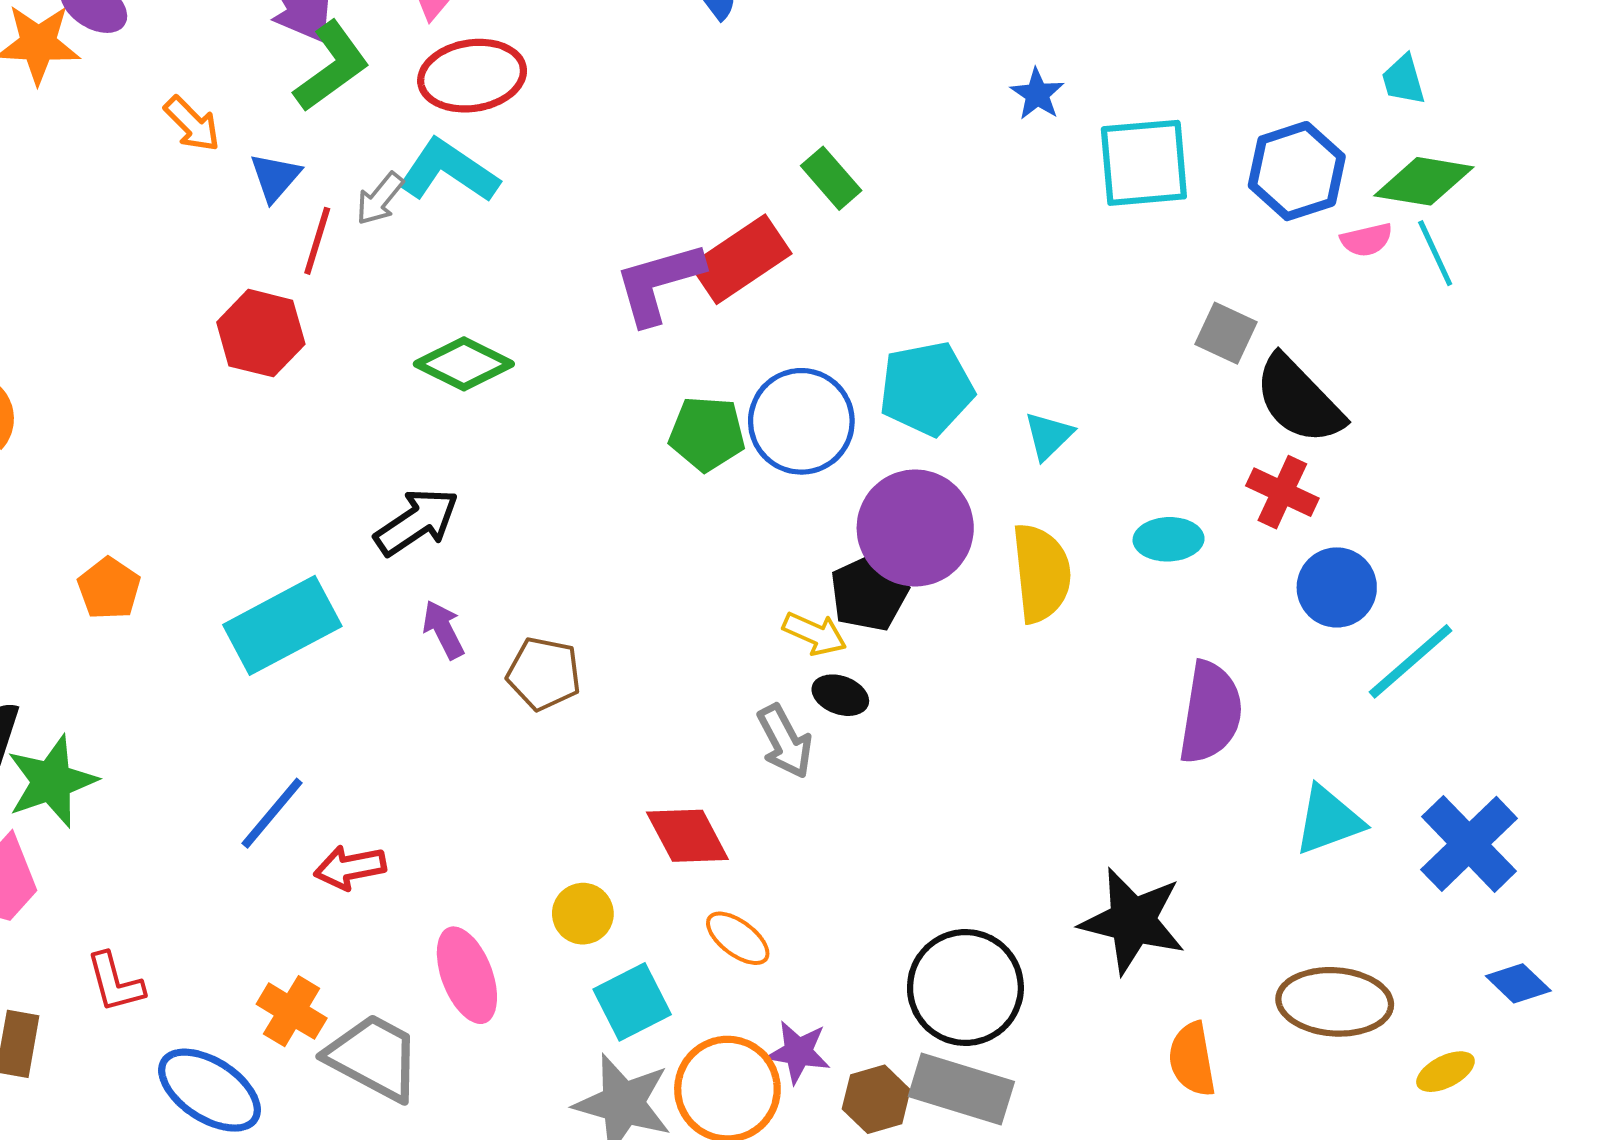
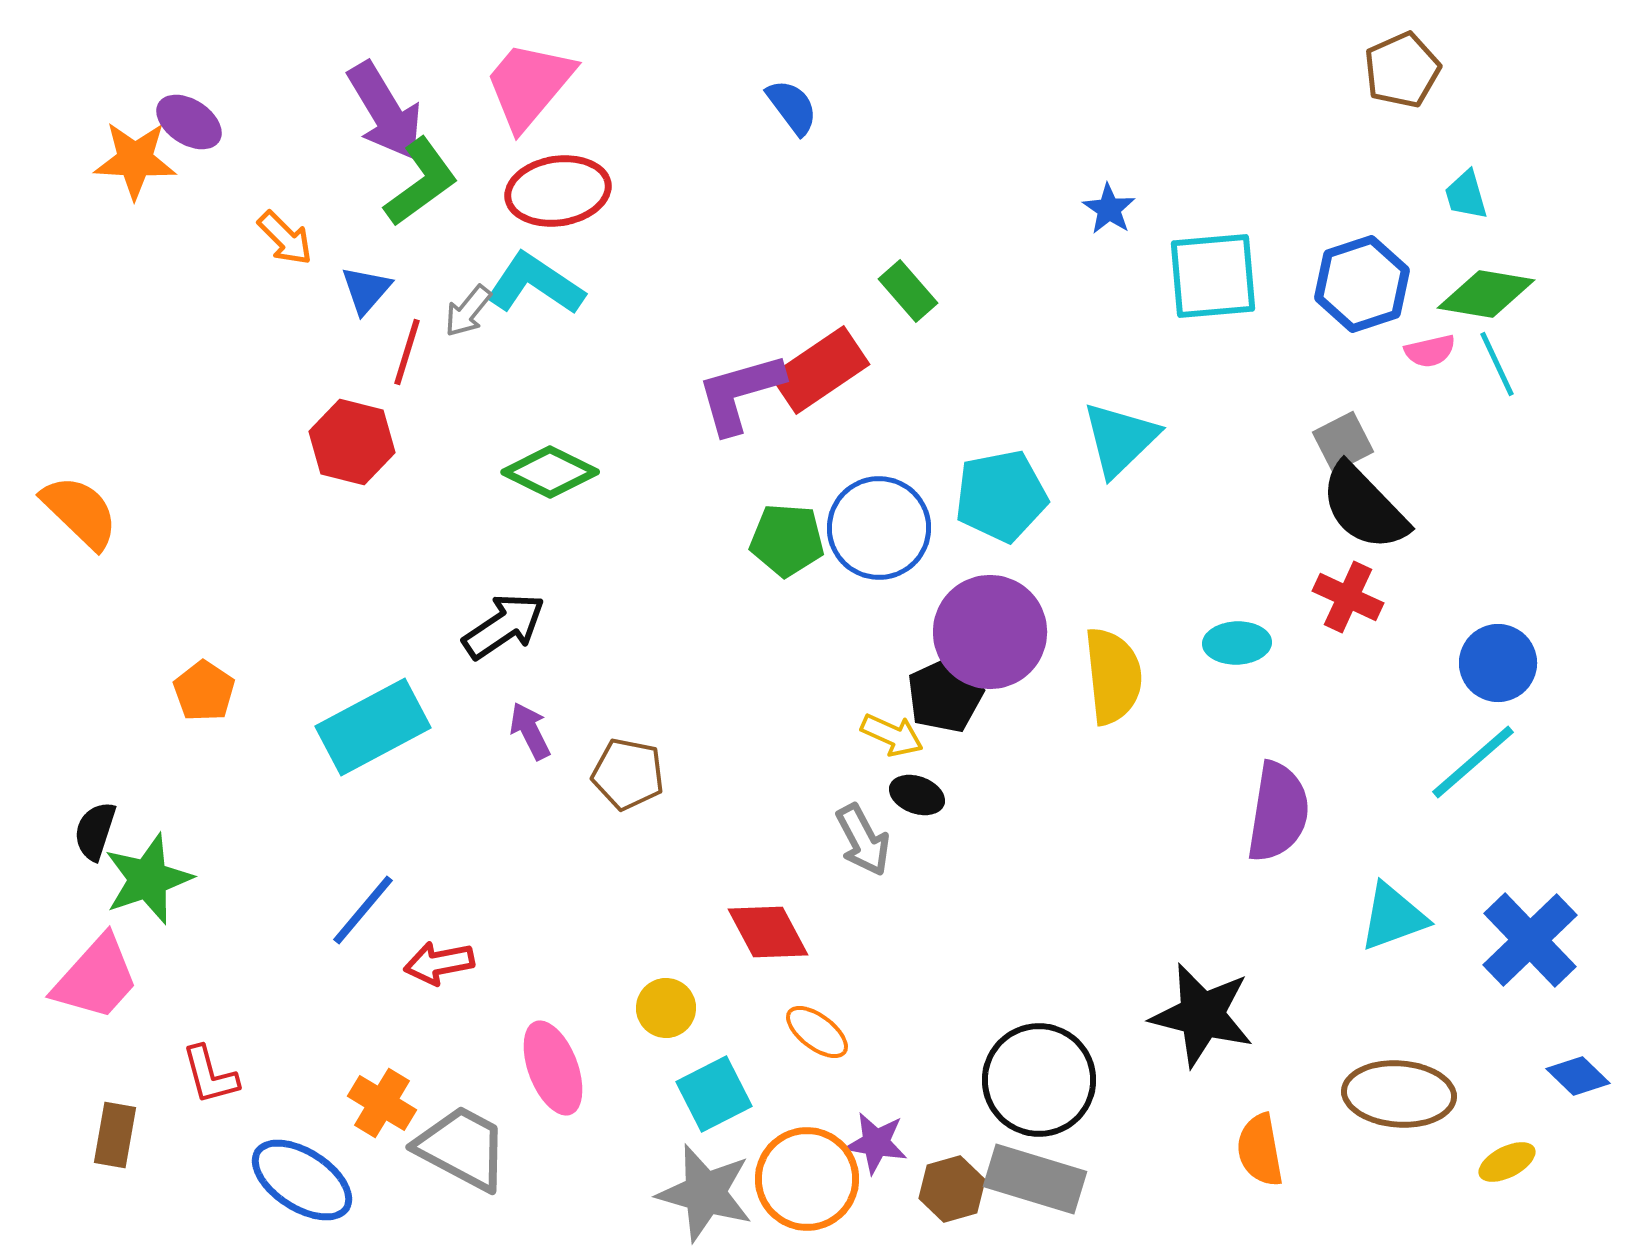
gray square: (1226, 333) -> (1343, 442), moved, turned 38
cyan triangle: (1049, 436) -> (1120, 439), moved, size x1.6
blue circle: (1337, 587) -> (1498, 663), moved

